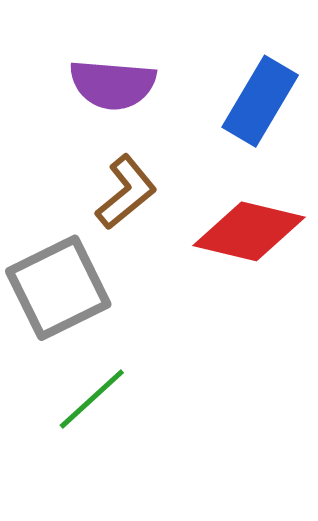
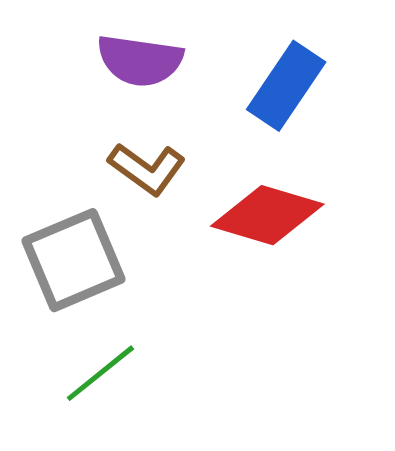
brown L-shape: (126, 192) -> (147, 169), turned 72

